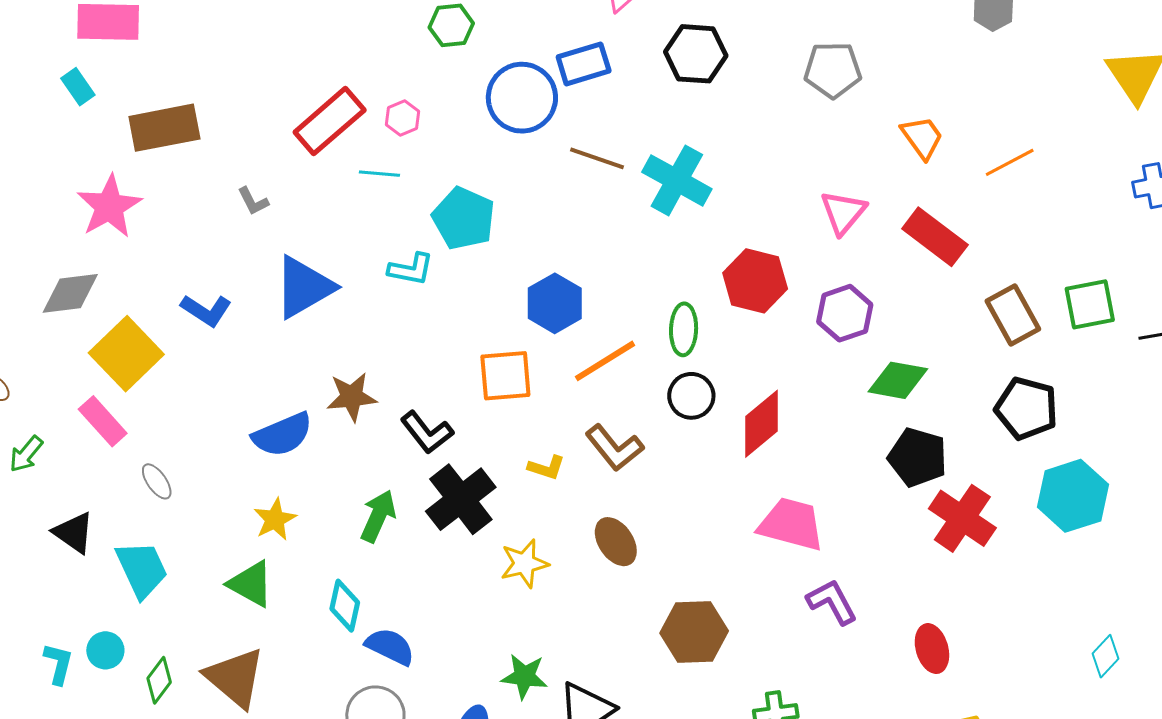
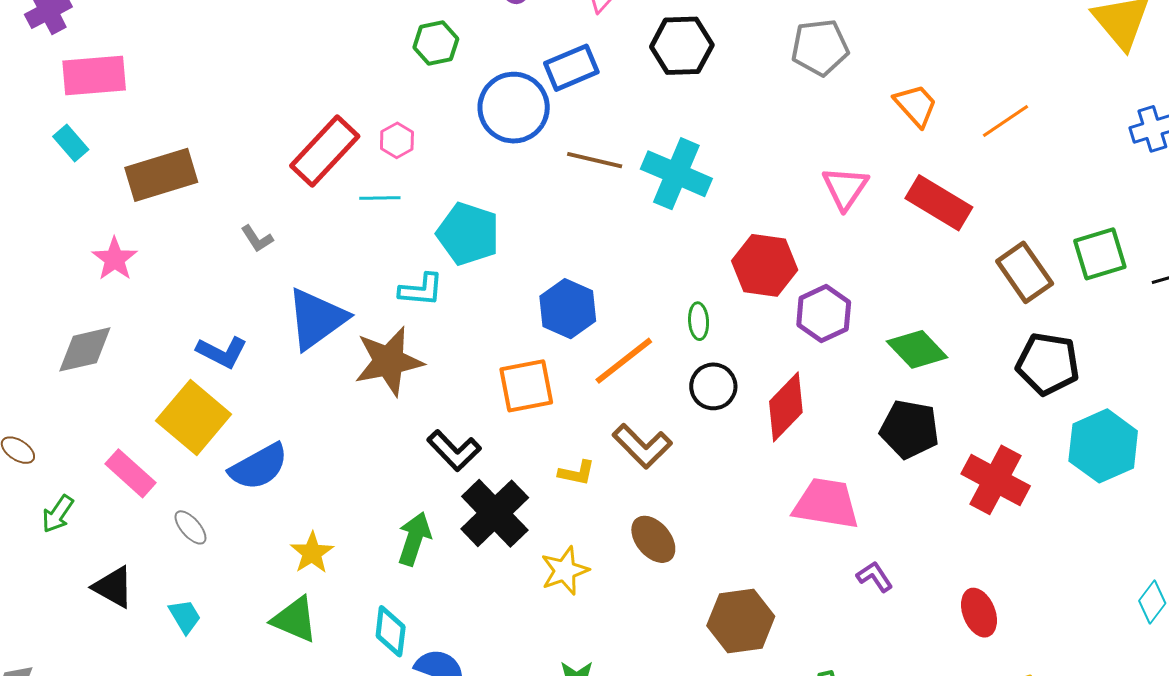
pink star: (109, 206) -> (115, 259), size x0.7
purple hexagon: (845, 313) -> (824, 314), moved
green ellipse: (684, 329) -> (699, 321), size x0.7
yellow square: (126, 354) -> (194, 417), moved
green diamond: (898, 380) -> (917, 349), turned 42
brown star: (352, 397) -> (389, 361), moved, size x1.4
blue semicircle: (282, 435) -> (259, 467), moved
black pentagon: (918, 457) -> (910, 429), moved
cyan trapezoid: (142, 569) -> (185, 616), size x0.6
purple L-shape: (832, 602) -> (875, 577), size x0.7

